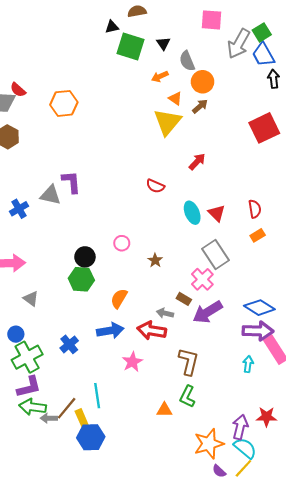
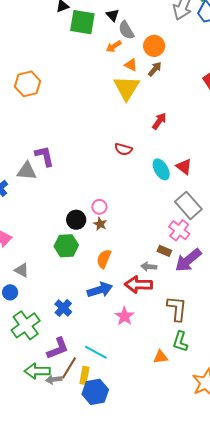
gray semicircle: (187, 61) -> (126, 30), moved
black circle: (85, 257) -> (76, 220), moved
brown star: (155, 260) -> (100, 224), moved
blue circle: (16, 334) -> (10, 292), moved
purple L-shape: (29, 387) -> (58, 348), moved
cyan line: (97, 396) -> (96, 352), turned -45
yellow rectangle: (82, 418) -> (84, 375), turned 42

